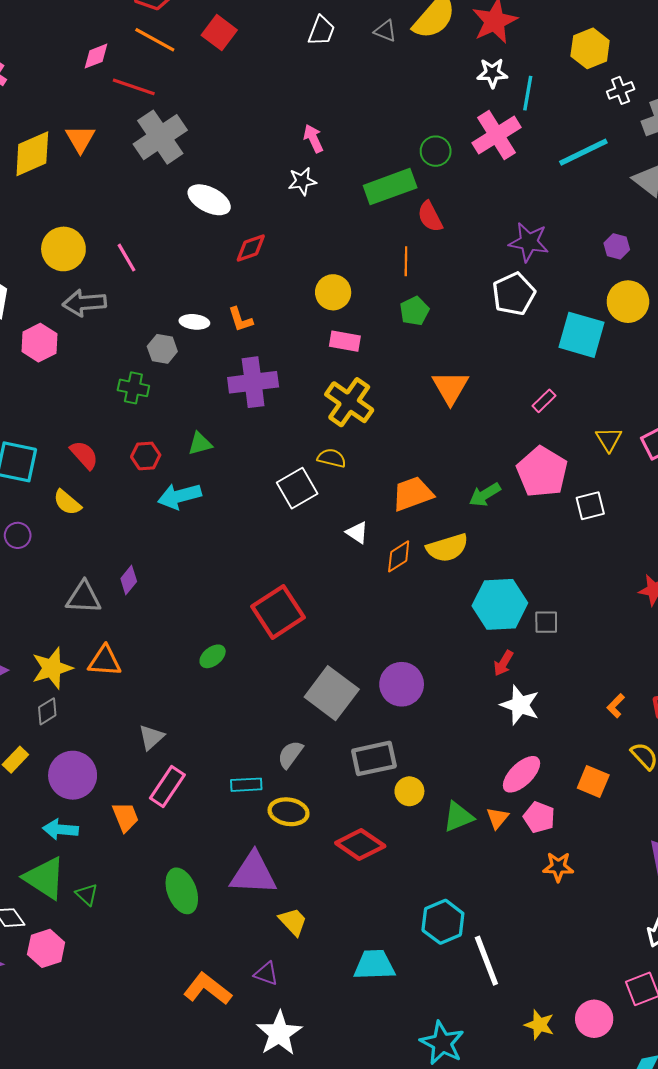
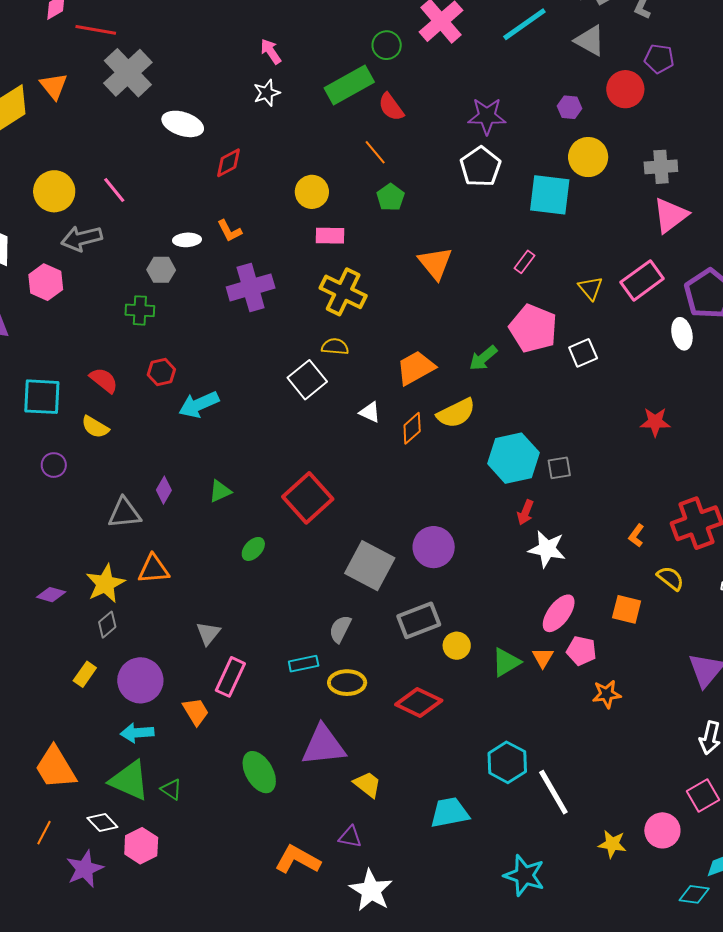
orange line: (406, 261) -> (375, 152), turned -32
green triangle: (200, 444) -> (220, 491), moved

